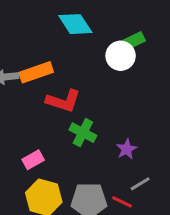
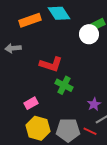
orange rectangle: (36, 72) -> (30, 20), moved
purple star: (127, 149) -> (94, 104), moved

